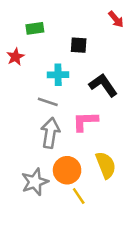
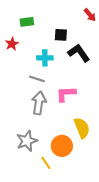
black L-shape: (103, 85) -> (79, 53), moved
orange circle: (67, 170) -> (62, 146), moved
yellow line: (79, 196) -> (46, 163), moved

